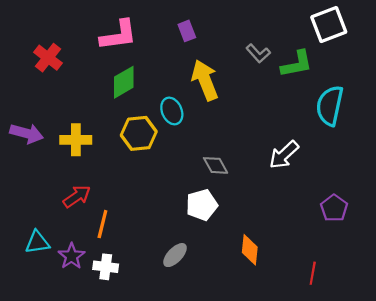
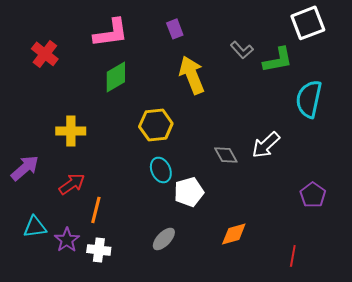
cyan ellipse: (172, 111) -> (161, 170), moved
purple arrow: (27, 133) -> (25, 168), moved, turned -56
yellow hexagon: (139, 133) -> (156, 125), moved
gray diamond: (216, 165) -> (226, 155), moved
orange diamond: (250, 250) -> (234, 234), turned 68

